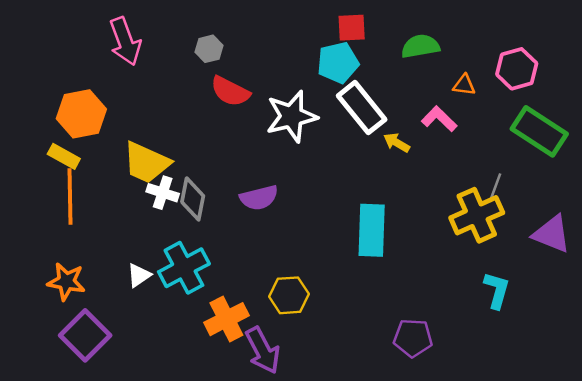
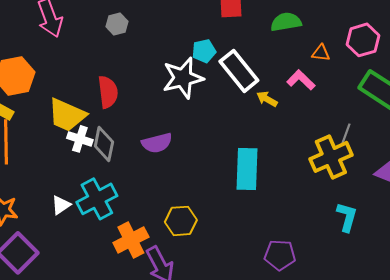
cyan pentagon: (338, 63) -> (204, 51), moved, size x0.7
red semicircle: (230, 91) -> (108, 92), moved, turned -124

